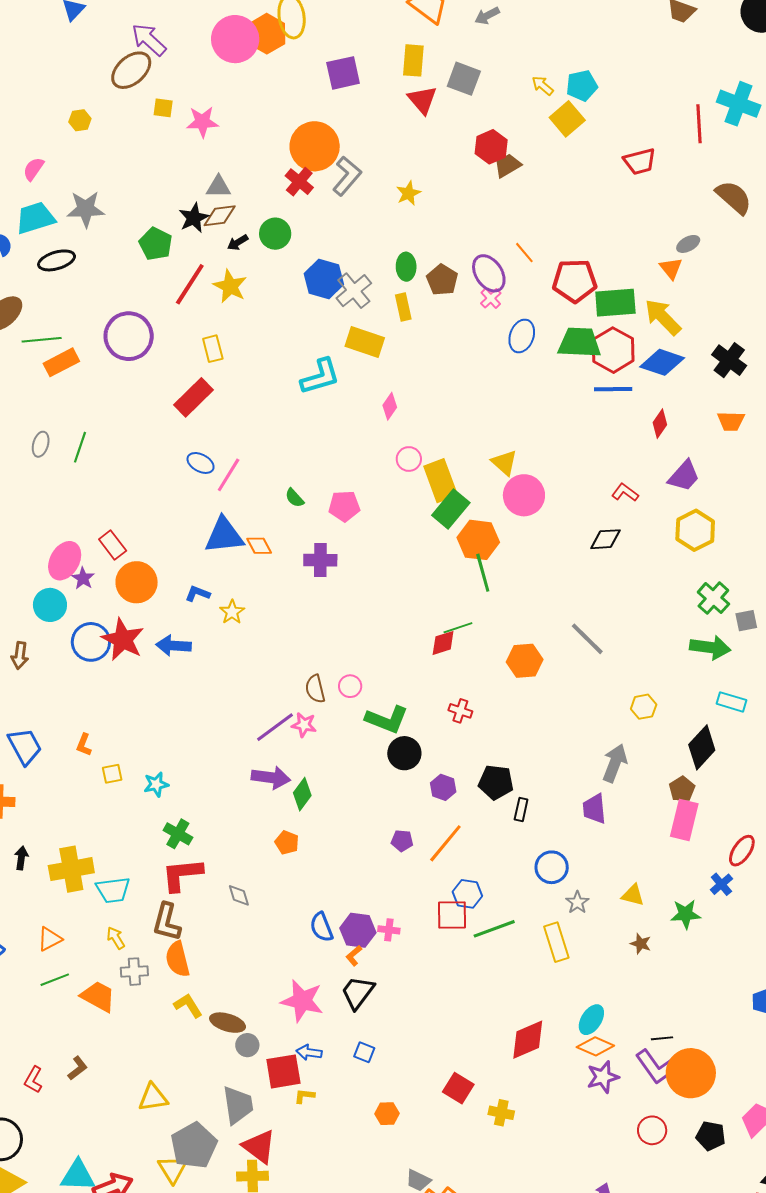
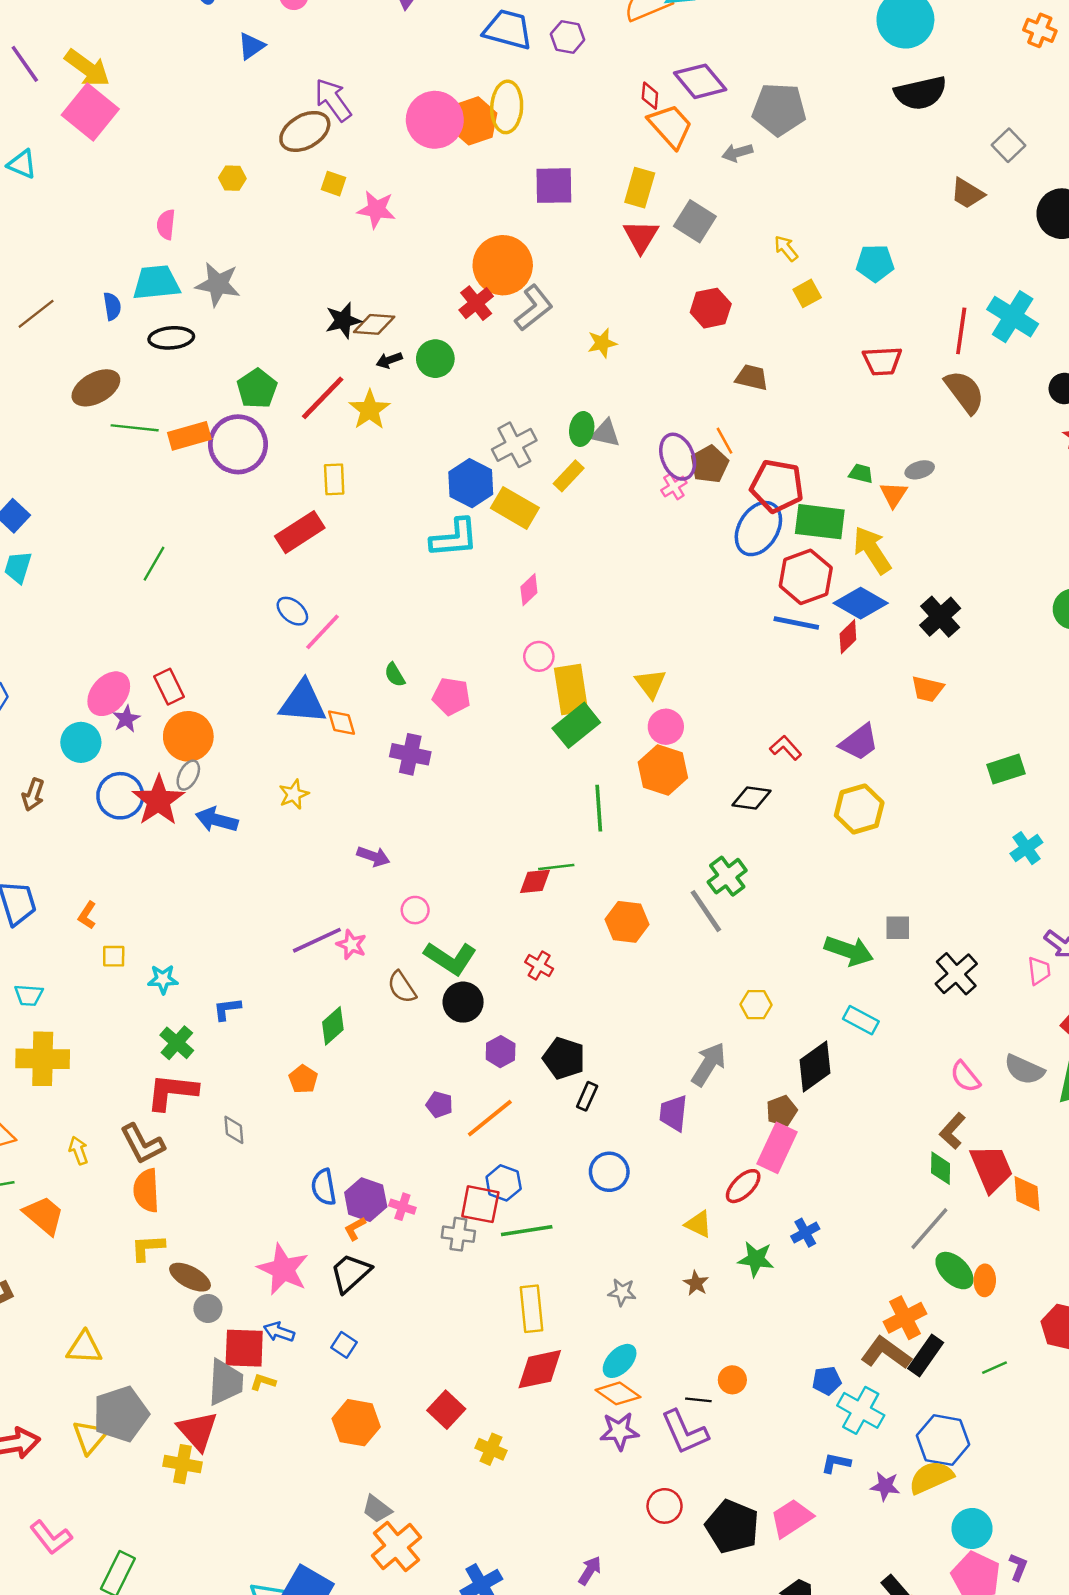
cyan pentagon: (582, 86) -> (875, 263), moved
yellow square: (567, 119) -> (807, 293), size x0.7
brown trapezoid: (508, 166) -> (752, 377), moved, turned 32
pink semicircle: (33, 169) -> (166, 224), turned -40
gray triangle: (218, 187) -> (605, 433), moved
brown semicircle: (734, 197) -> (965, 392), moved
green pentagon: (156, 244) -> (257, 389), moved
blue hexagon: (324, 279) -> (471, 483), moved
brown pentagon: (442, 280) -> (709, 464), moved
yellow rectangle: (403, 307) -> (569, 476), turned 44
blue ellipse: (522, 336) -> (758, 529), moved, size x1.4
green trapezoid: (579, 343) -> (861, 473), moved, size x0.5
orange rectangle: (61, 362) -> (189, 436), moved
red diamond: (660, 424) -> (848, 637), moved
gray ellipse: (41, 444) -> (188, 775), moved
pink circle: (524, 495) -> (666, 727), size x0.7
orange hexagon: (478, 540) -> (663, 770), moved
blue L-shape: (198, 594) -> (227, 1009), moved, turned -40
green cross: (713, 598) -> (727, 876), moved
brown semicircle: (315, 689) -> (402, 987), moved, turned -32
purple arrow: (271, 778) -> (373, 856), moved, size x0.7
red ellipse: (742, 851) -> (743, 1186), moved
cyan trapezoid: (113, 890) -> (29, 995), moved, size x0.7
gray star: (577, 902) -> (622, 1292), moved, turned 30
brown L-shape: (167, 922) -> (142, 1144), turned -54
yellow rectangle: (556, 942) -> (532, 1309), moved
gray cross: (134, 972) -> (458, 1234), moved
yellow L-shape: (188, 1006) -> (148, 1248), turned -72
orange circle: (691, 1073) -> (732, 1380), moved, size x0.5
gray trapezoid: (238, 1105) -> (225, 1382), moved
orange hexagon: (387, 1114) -> (356, 1423), size x1.6
black pentagon: (711, 1136) -> (732, 1527), size x1.5

